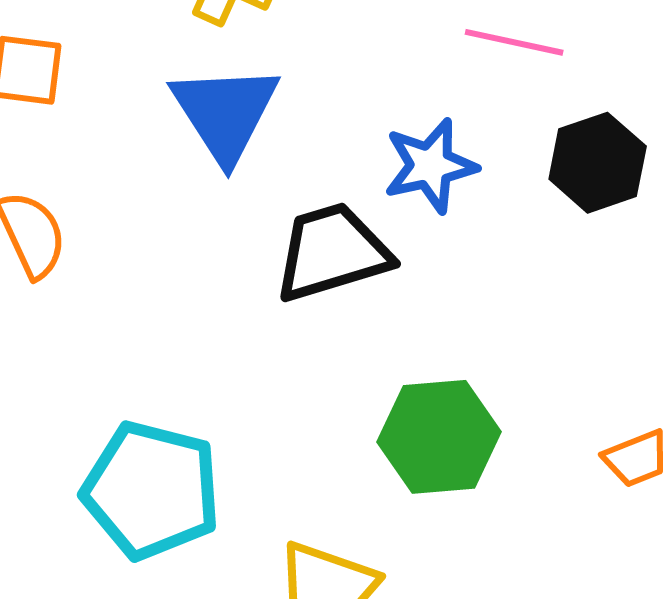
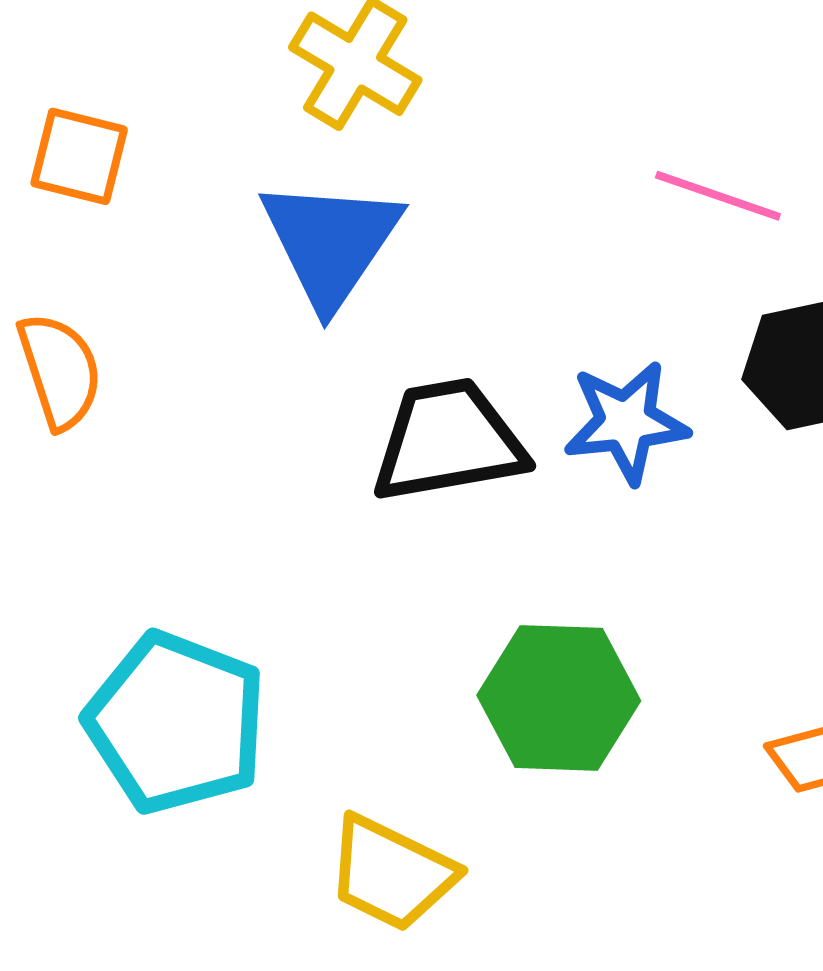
blue star: (430, 166) -> (626, 422), moved

